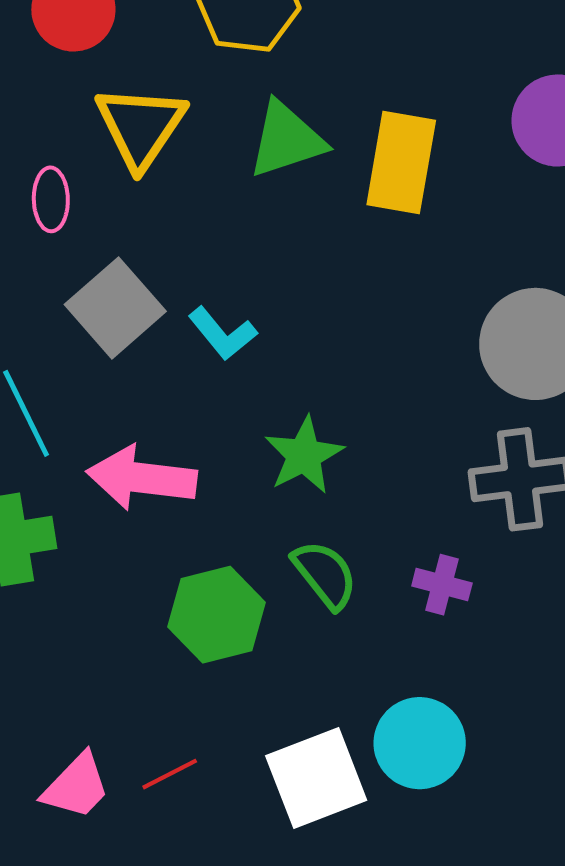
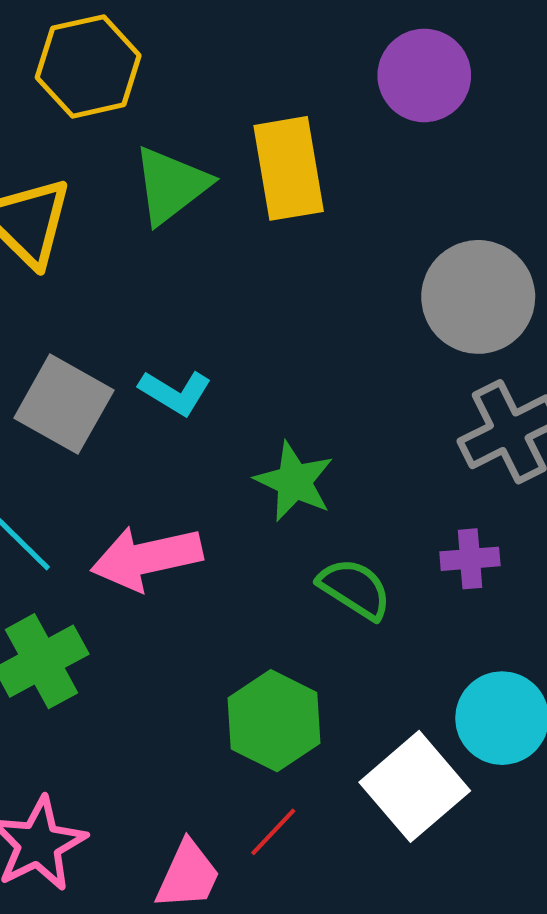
green hexagon: (217, 615) -> (274, 721), moved

